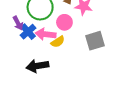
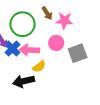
pink circle: (64, 22) -> (56, 43), moved
yellow semicircle: (58, 42) -> (39, 67), moved

